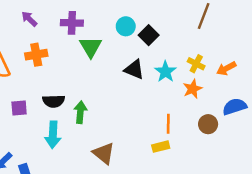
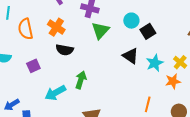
orange cross: (36, 55) -> (56, 27), turned 30
black semicircle: (54, 101) -> (65, 50), moved
purple square: (19, 108) -> (33, 66), turned -32
cyan arrow: (53, 135) -> (55, 93), turned 45

